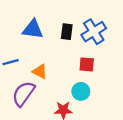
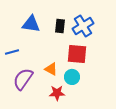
red square: (87, 64) -> (77, 54), size x1.5
orange triangle: (40, 71) -> (51, 69), moved

